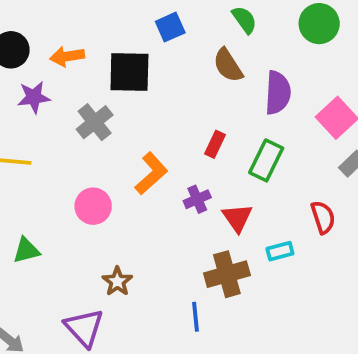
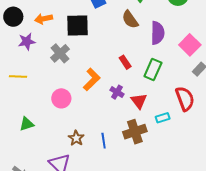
red rectangle: (215, 144) -> (125, 62), turned -56
purple cross: (197, 199) -> (117, 92), turned -32
red semicircle: (323, 217) -> (185, 99), size x1.4
blue line: (195, 317) -> (104, 141), moved

